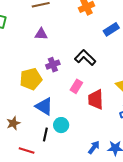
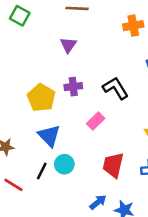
purple triangle: (41, 34) -> (68, 45), turned 48
yellow pentagon: (31, 79) -> (41, 98), turned 30
red trapezoid: (96, 100) -> (113, 165), moved

